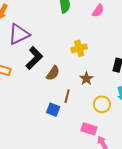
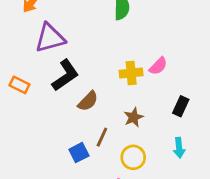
pink semicircle: (98, 11) -> (158, 66), moved
yellow circle: (102, 104) -> (133, 157), moved
blue square: (53, 110) -> (79, 153), turned 32

